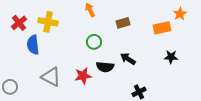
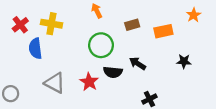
orange rectangle: (162, 28) -> (163, 31), moved
green circle: (94, 42) -> (101, 45), size x1.5
red star: (83, 76) -> (89, 82), turned -30

